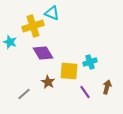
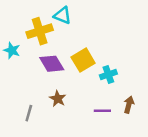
yellow square: (69, 71) -> (83, 60), moved, turned -36
purple line: (85, 92) -> (102, 111), turned -56
gray line: (24, 94) -> (29, 113), turned -32

